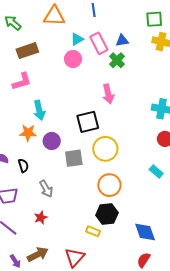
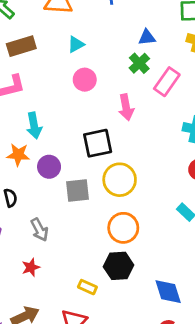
cyan triangle: (77, 39) -> (76, 44), moved
pink rectangle: (99, 43) -> (167, 82), moved, turned 60
pink circle: (73, 59) -> (85, 80), moved
yellow rectangle: (93, 231) -> (87, 287), moved

